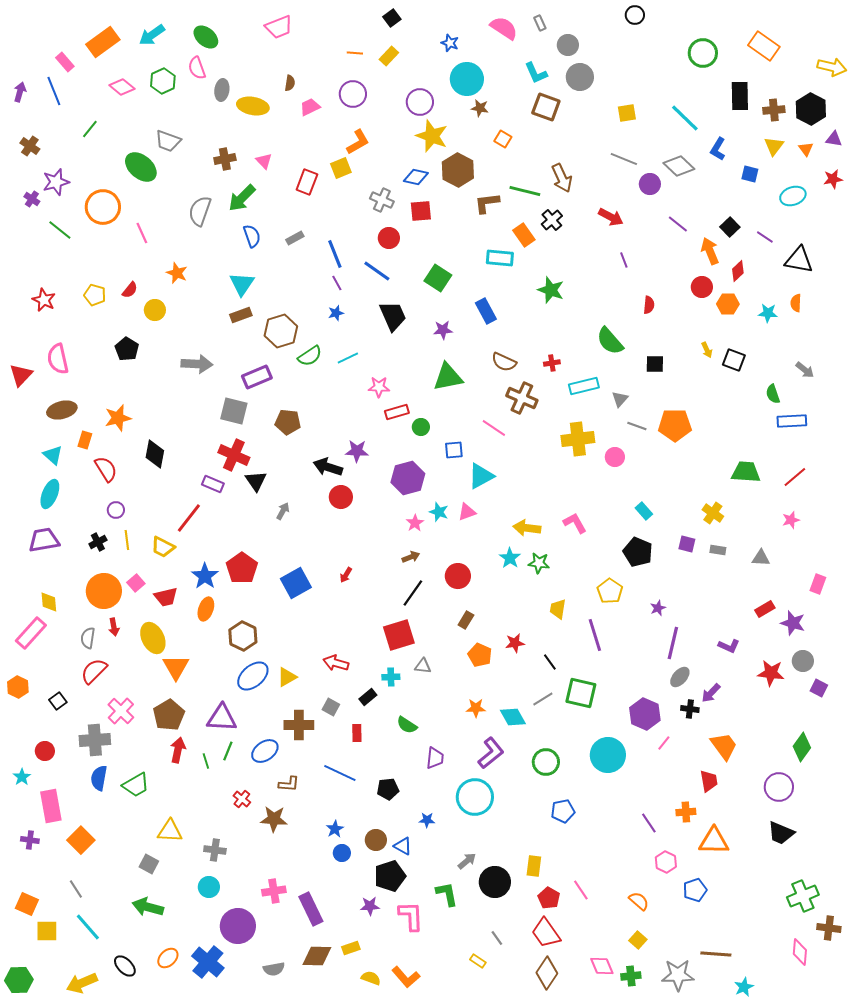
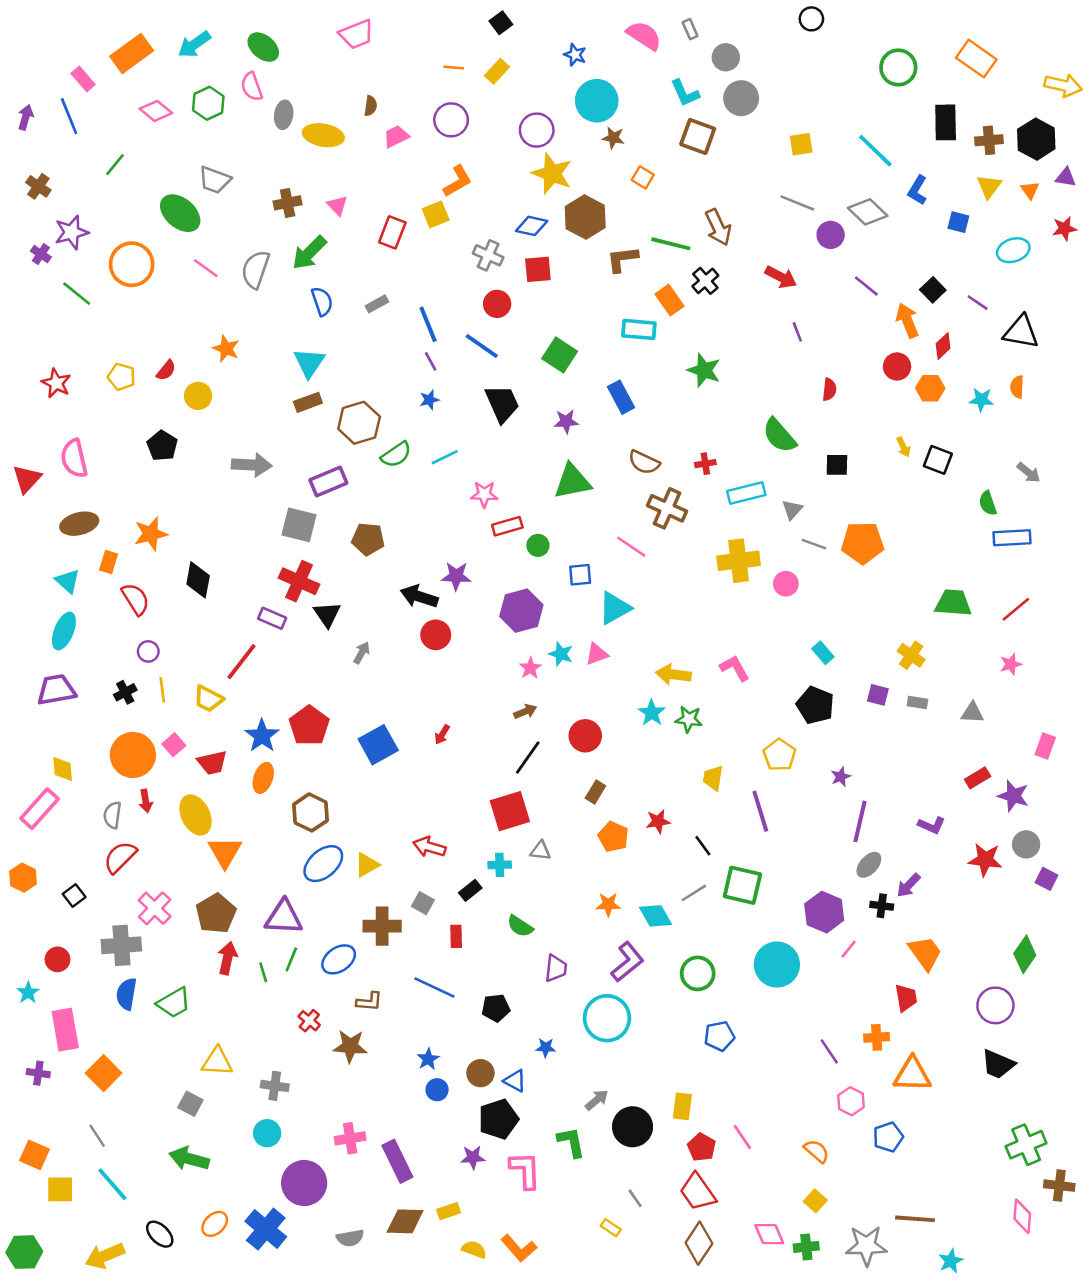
pink line: (142, 233) -> (206, 268), moved, turned -30

